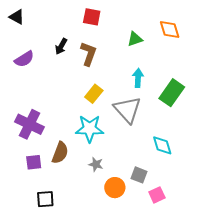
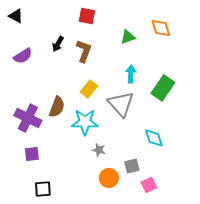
brown semicircle: (60, 153) -> (57, 107), moved
gray star: (96, 164) -> (99, 150), moved
gray square: (139, 175) -> (132, 166), turned -35

